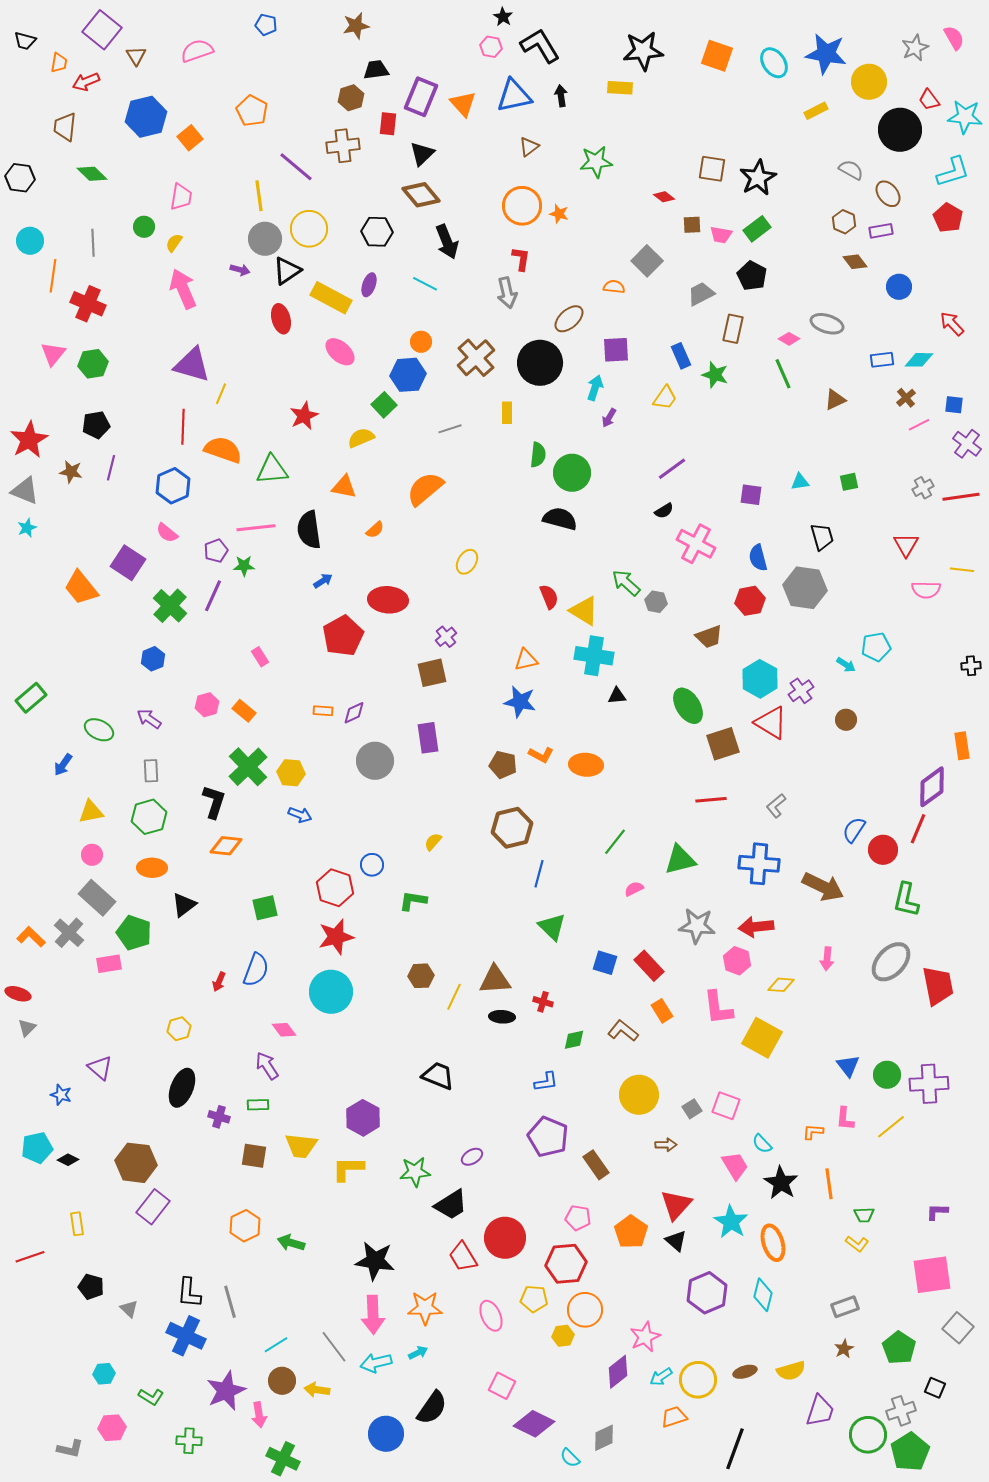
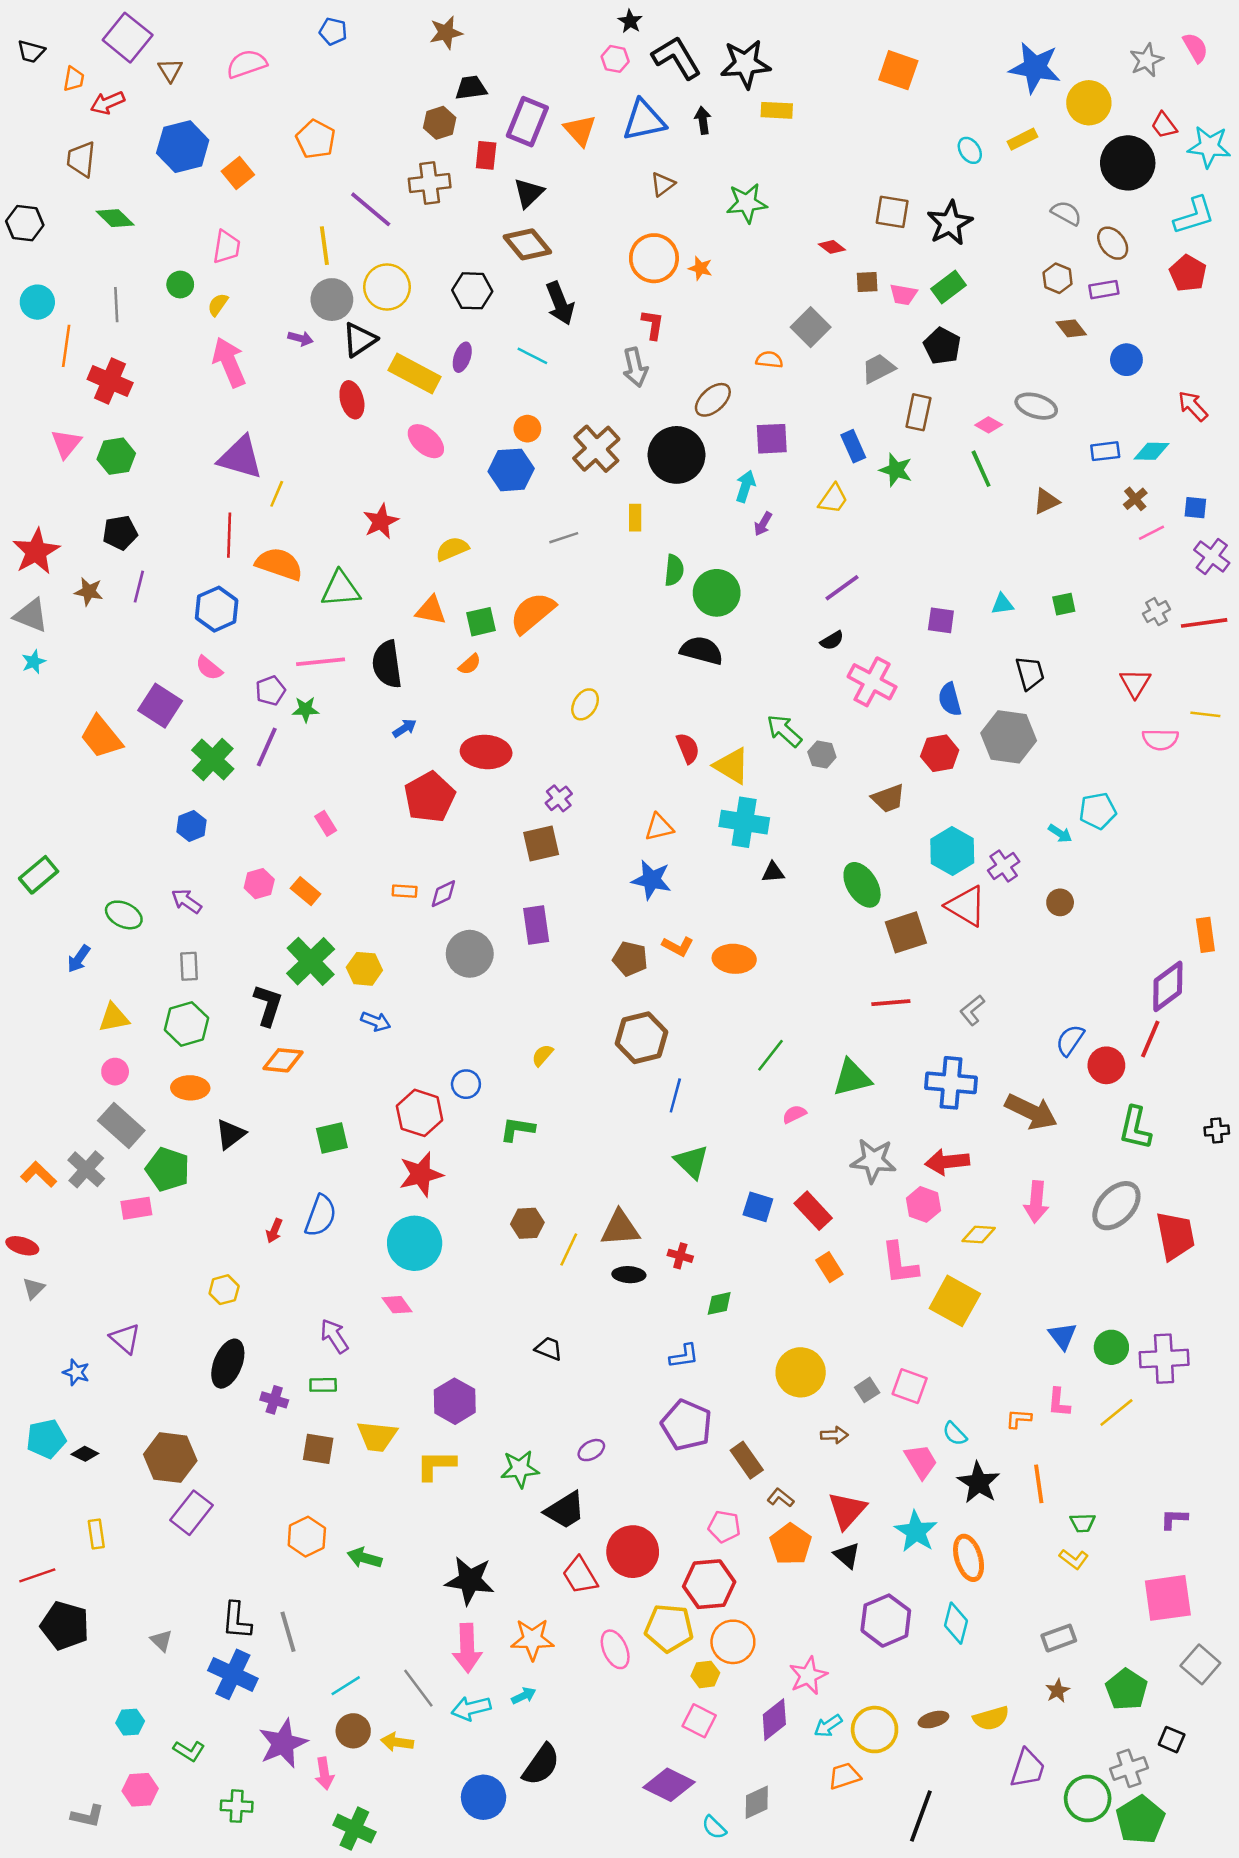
black star: (643, 51) -> (745, 64), moved
cyan ellipse: (774, 63) -> (970, 150), moved, size x0.7
green square: (384, 405) -> (481, 622), moved, turned 30
black cross: (971, 666) -> (1217, 1130), moved
pink arrow: (827, 959) -> (1036, 1202), size x1.4
pink diamond: (284, 1030) -> (397, 1305), moved
brown L-shape: (623, 1031) -> (781, 1498), moved, size x0.7
black trapezoid: (438, 1076) -> (549, 1349), size x0.7
black pentagon: (91, 1287) -> (65, 1626), moved, size x1.5
yellow pentagon: (534, 1299) -> (669, 1628), size x1.4
pink square: (502, 1386) -> (699, 1721), moved

